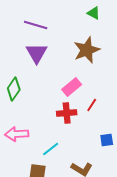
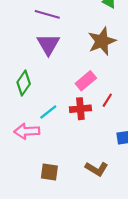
cyan line: (51, 149) -> (48, 112), moved

